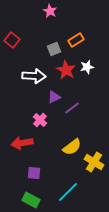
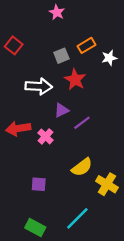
white star: (87, 67) -> (109, 58), moved
red arrow: (22, 143) -> (18, 128), moved
purple square: (34, 173) -> (39, 184), moved

